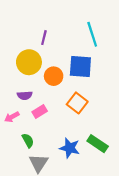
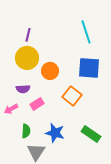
purple line: (44, 38) -> (28, 35), moved
blue square: (80, 66) -> (89, 68), moved
green semicircle: (28, 140) -> (26, 131), turned 32
blue star: (70, 148) -> (55, 133), moved

